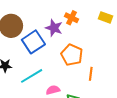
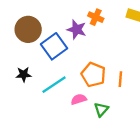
orange pentagon: (72, 55) -> (93, 75), moved

